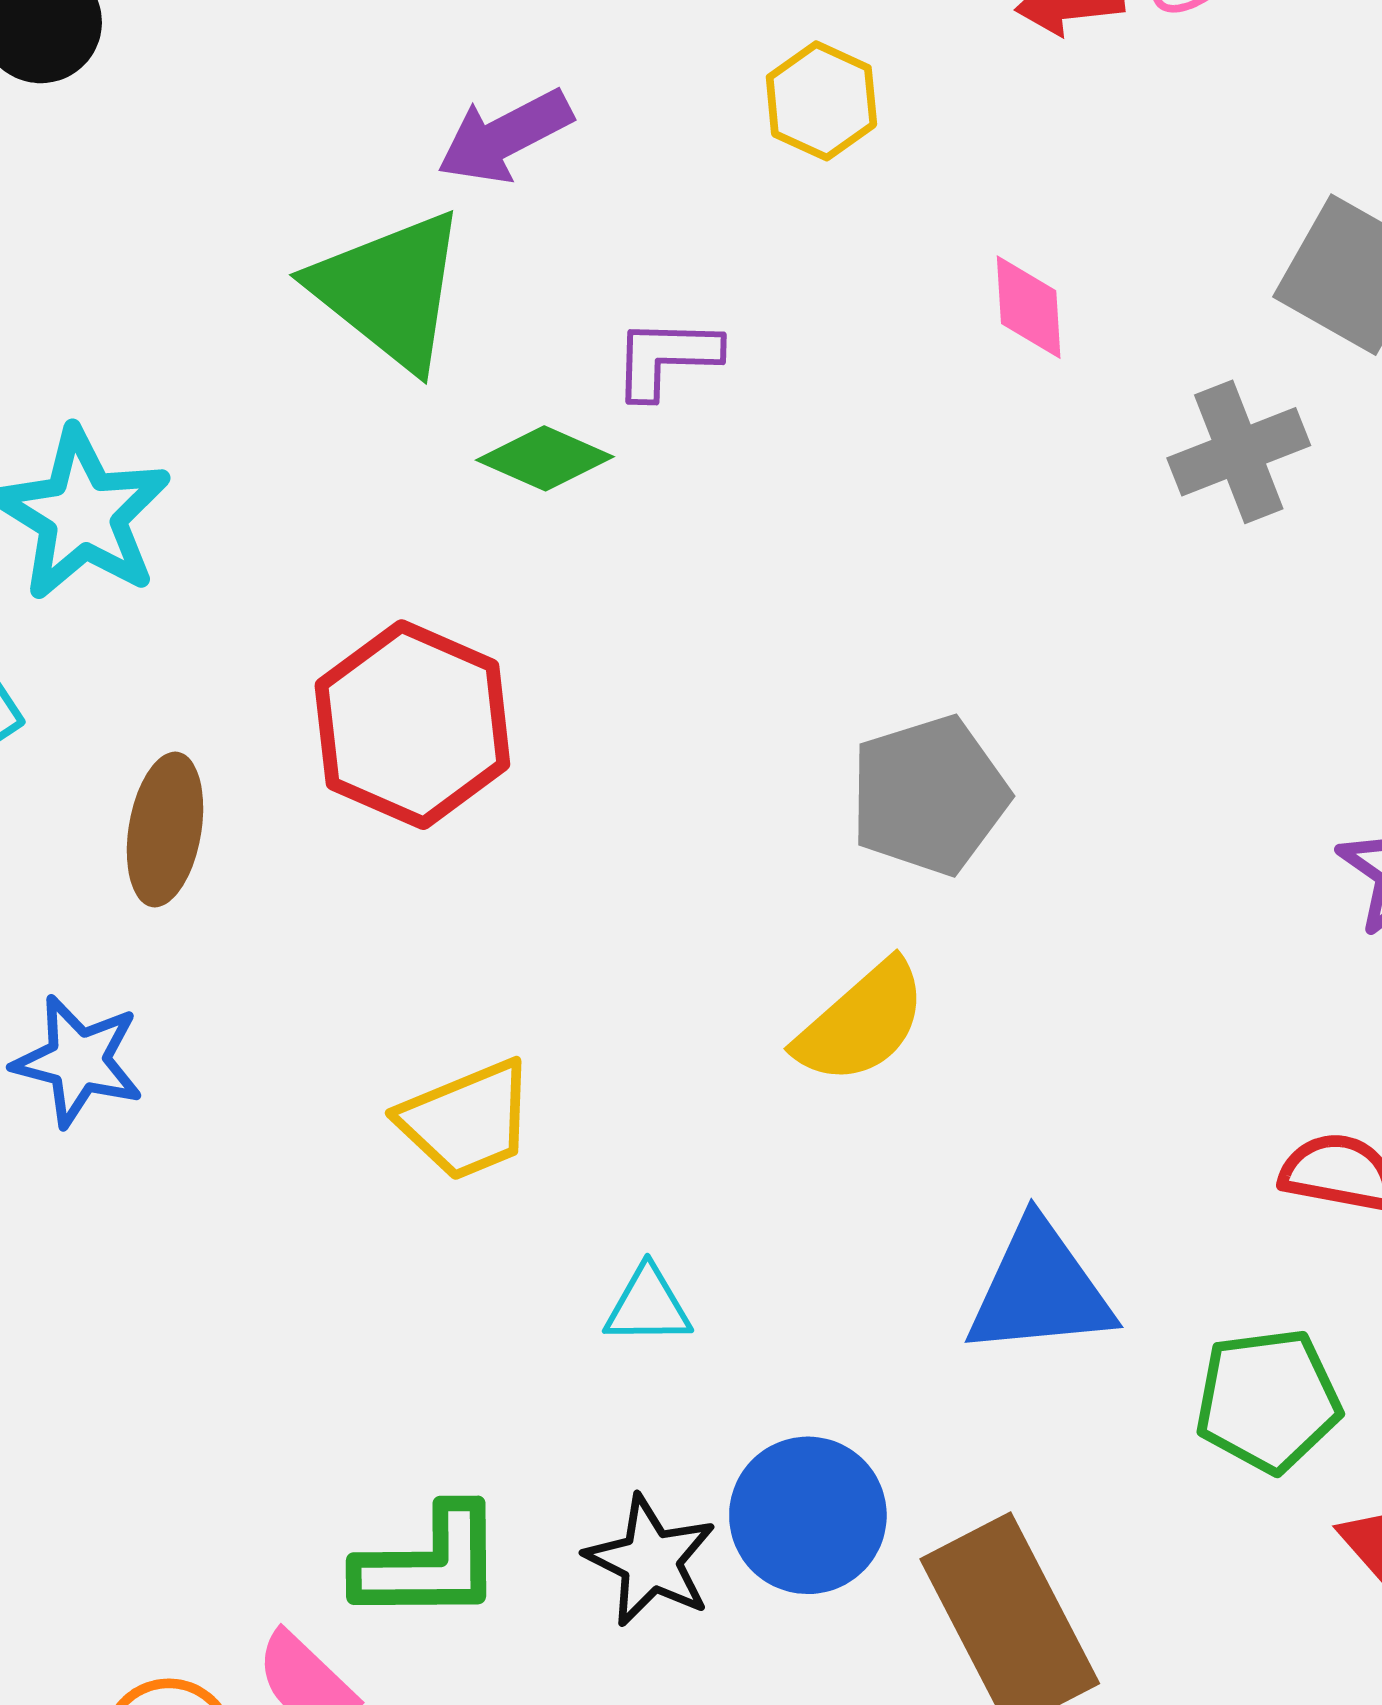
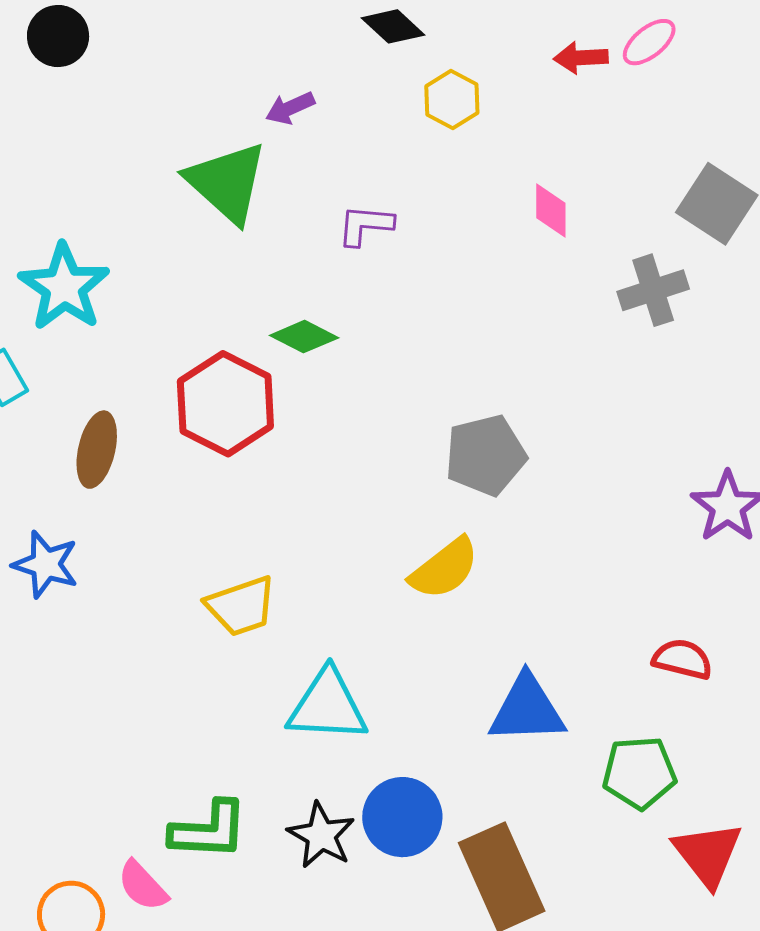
purple arrow: (505, 136) -> (290, 108), size x0.7
green diamond: (545, 458) -> (304, 337), moved
cyan triangle: (648, 1306) -> (327, 706), size x1.8

